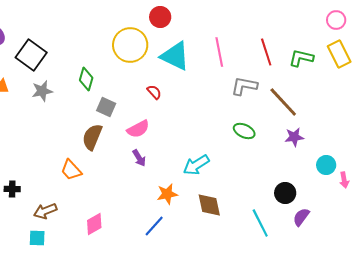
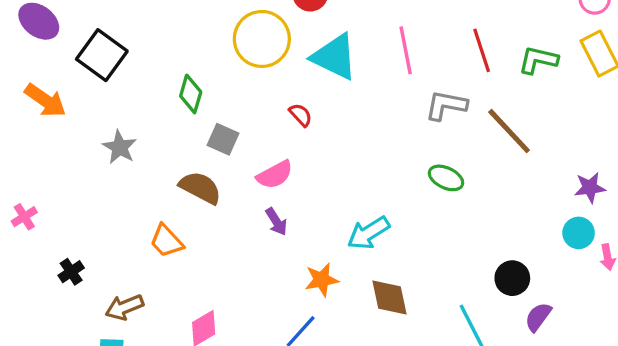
gray star: (42, 91) -> (120, 147), moved, turned -30
brown semicircle: (92, 137) -> (200, 188), turned 96
purple star: (294, 137) -> (590, 188), moved
black cross: (12, 189) -> (71, 272), turned -35

